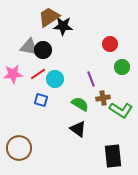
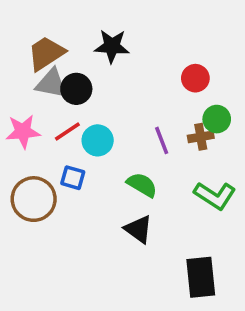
brown trapezoid: (49, 17) -> (46, 53), moved
brown cross: (103, 98) -> (201, 137), moved
brown circle: (19, 148) -> (34, 199), moved

